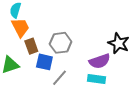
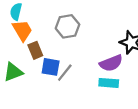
gray hexagon: (61, 43) -> (67, 26), moved
gray line: (59, 78) -> (65, 73), moved

